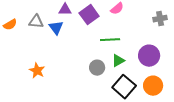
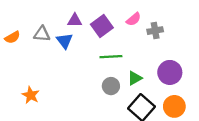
gray cross: (160, 19) -> (155, 31), moved
green line: (110, 40) -> (111, 57), moved
orange star: (37, 71) -> (31, 95), moved

